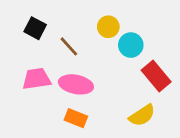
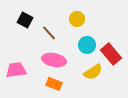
cyan circle: (131, 45) -> (87, 45), moved
pink trapezoid: (37, 79) -> (16, 70), moved
yellow semicircle: (142, 115) -> (93, 72), moved

